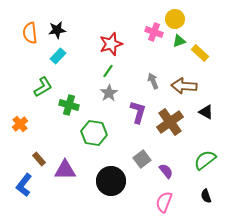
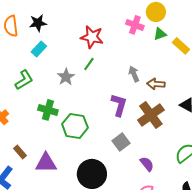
red star: (111, 44) -> (92, 37), turned 30
brown arrow: (184, 86) -> (156, 84), moved, size x0.7
gray star: (109, 93) -> (66, 77), moved
green cross: (69, 105) -> (48, 110), moved
gray square: (142, 159) -> (121, 142), moved

